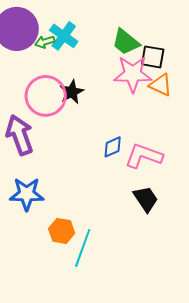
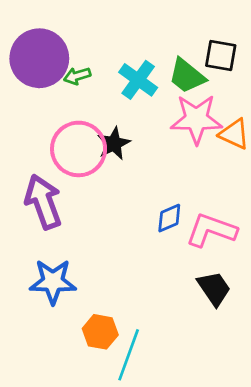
cyan cross: (64, 36) -> (138, 80), moved
black square: (153, 57) -> (221, 56), moved

